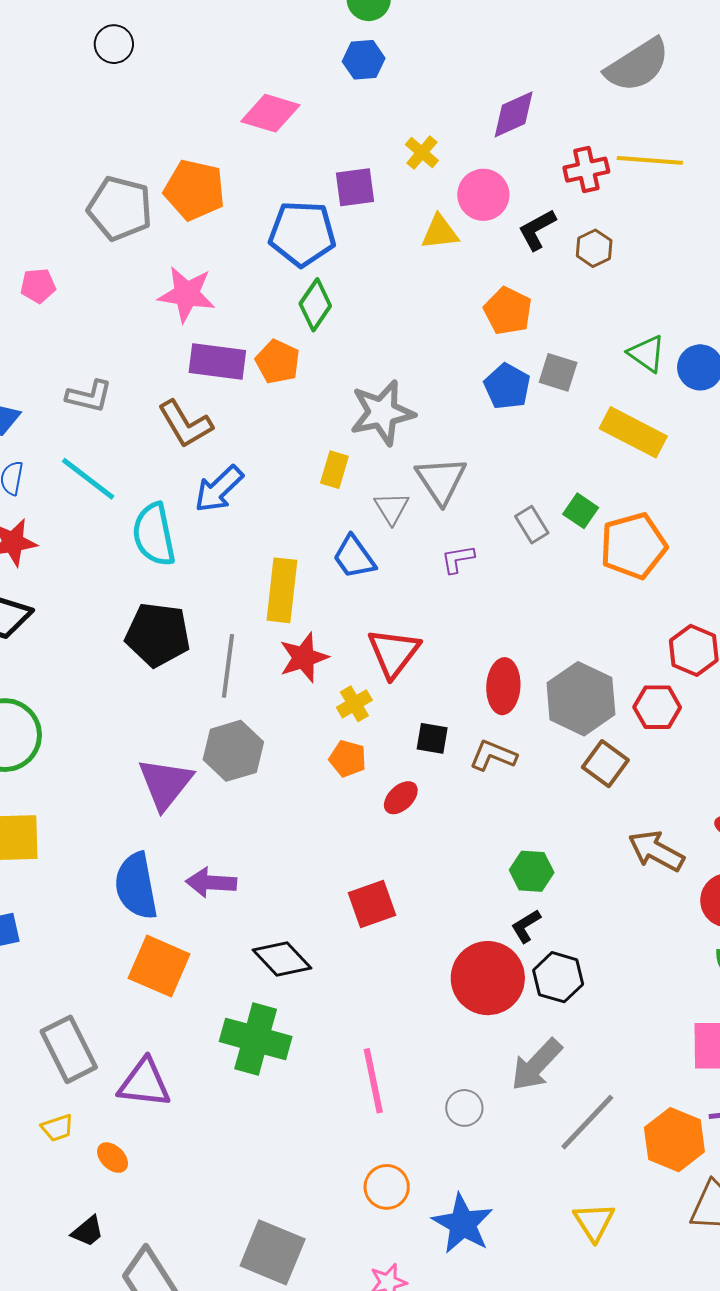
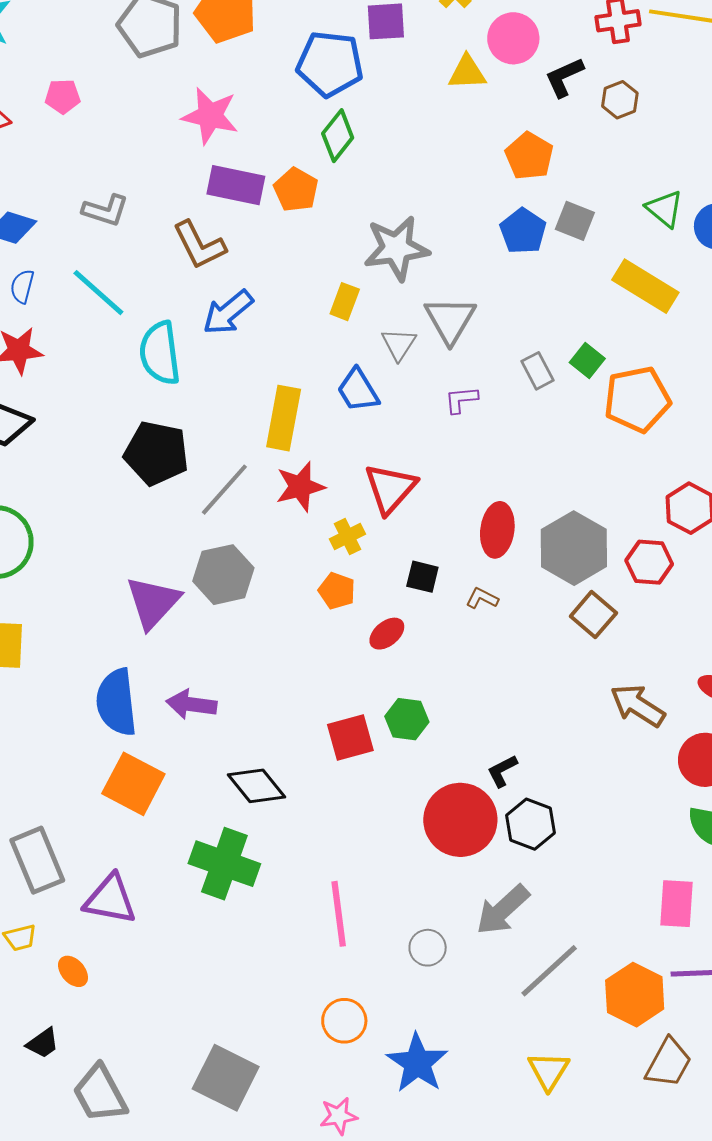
gray line: (228, 666) -> (224, 490), turned 30
brown L-shape: (493, 755) -> (482, 598), size x0.7
green hexagon: (532, 871) -> (407, 719), moved

